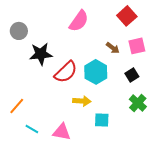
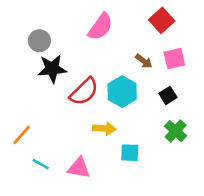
gray circle: (19, 31) -> (39, 41), moved

